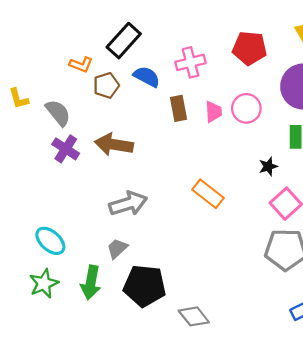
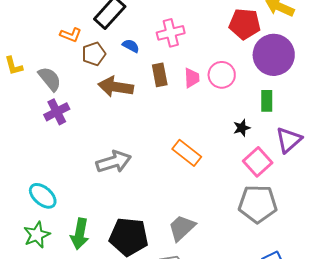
red pentagon: (250, 48) -> (245, 24), moved
blue semicircle: (147, 77) -> (131, 46), size x0.7
brown arrow: (114, 145) -> (116, 87), moved
purple cross: (66, 149) -> (57, 112), turned 30
gray trapezoid: (117, 249) -> (182, 228), moved, size x1.4

